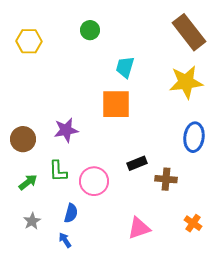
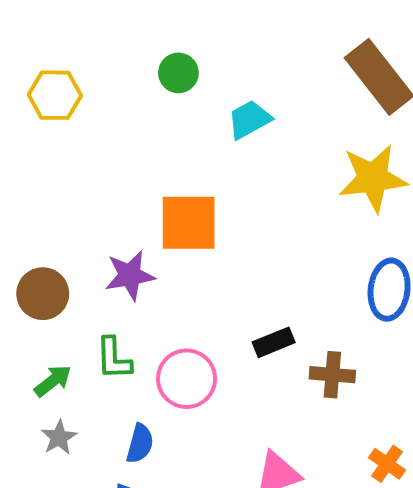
cyan trapezoid: (125, 67) -> (249, 119), moved, turned 45
orange square: (116, 104) -> (189, 223), moved
gray star: (32, 221) -> (59, 437), moved

